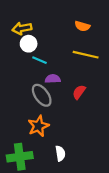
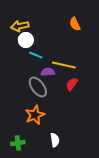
orange semicircle: (82, 26) -> (75, 24), turned 48
yellow line: (86, 55) -> (64, 65), moved
green cross: (20, 157) -> (18, 143), size x0.6

